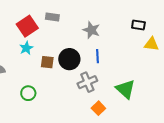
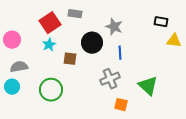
black circle: (69, 59) -> (92, 43), moved
green circle: (28, 93) -> (51, 90), size x1.5
orange square: (98, 108) -> (121, 105), turned -32

